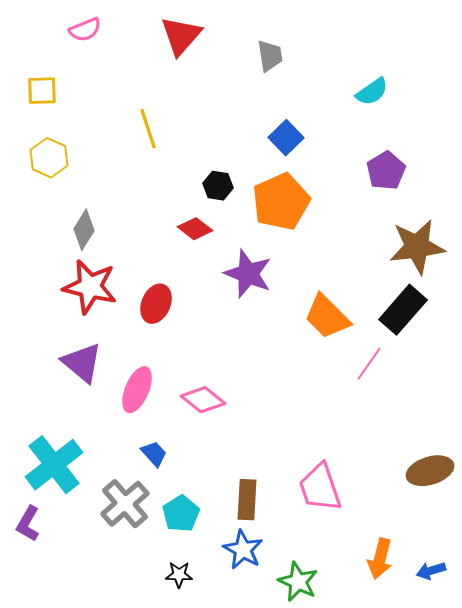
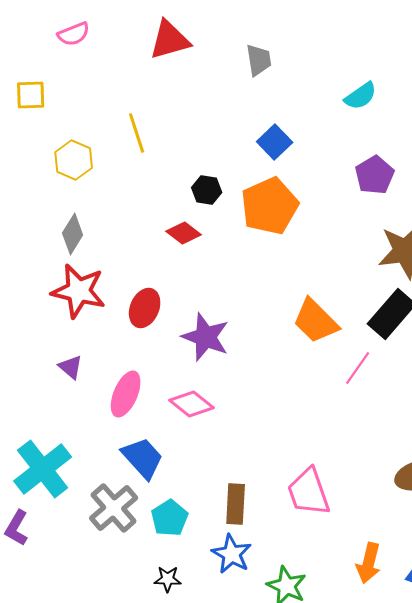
red triangle: (181, 36) -> (170, 40), turned 33
yellow hexagon: (49, 158) -> (74, 160), moved
purple star: (248, 274) -> (206, 337), moved
purple triangle: (82, 363) -> (71, 367), size x0.6
blue trapezoid: (154, 454) -> (143, 458), size x1.6

